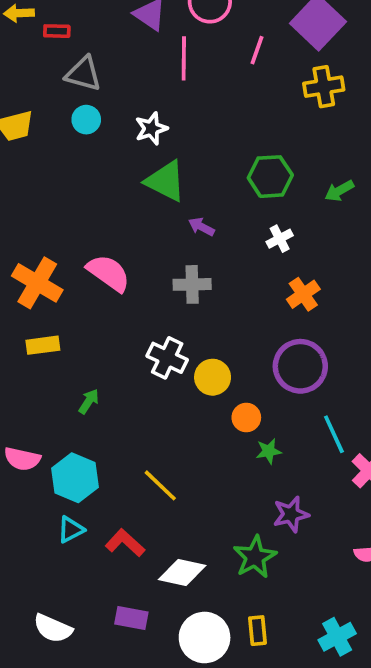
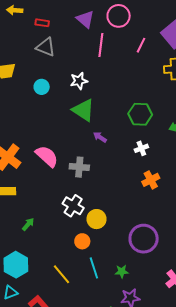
red rectangle: (57, 31) -> (42, 23), moved
cyan circle: (86, 120) -> (42, 87), moved
gray cross: (192, 284) -> (79, 167), moved
purple circle: (300, 366) -> (144, 239), moved
orange circle: (246, 418) -> (82, 241), moved
cyan line: (334, 434) -> (94, 268), moved
green star: (269, 451) -> (122, 271), moved

